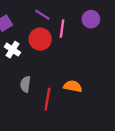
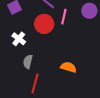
white cross: (12, 50) -> (19, 39), moved
red line: (47, 99) -> (35, 83), moved

